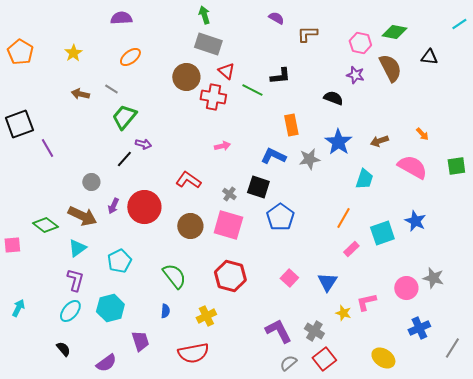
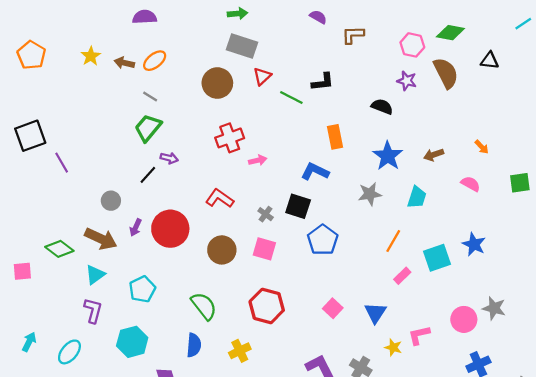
green arrow: (204, 15) -> (238, 14), turned 102
red triangle: (226, 71) -> (262, 76), turned 36
gray line: (111, 89) -> (150, 96), moved
brown arrow: (80, 94) -> (124, 63), moved
red cross: (213, 97) -> (230, 138), moved, turned -30
gray star: (309, 159) -> (370, 194), moved
pink semicircle: (412, 167) -> (471, 184), size x0.6
pink square: (228, 225) -> (264, 249), size x0.7
cyan ellipse: (70, 311) -> (69, 352), moved
blue semicircle: (165, 311) -> (194, 345), size x1.5

